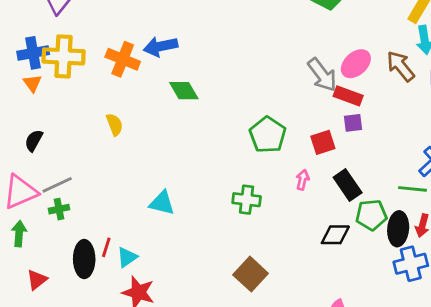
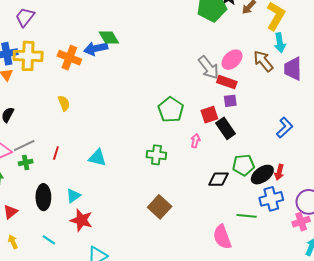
green diamond: (184, 91) -> (109, 37), moved
black rectangle: (348, 185) -> (225, 128), moved
green line: (412, 189) -> (247, 216), moved
black ellipse: (398, 229) -> (262, 175), turned 50
red line: (106, 247) -> (56, 153), moved

